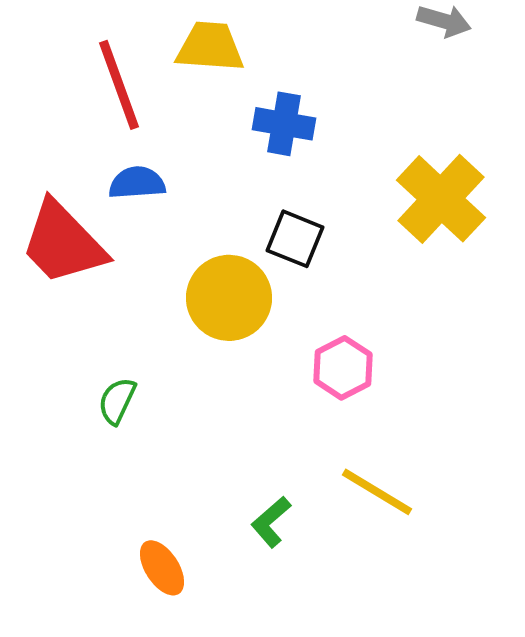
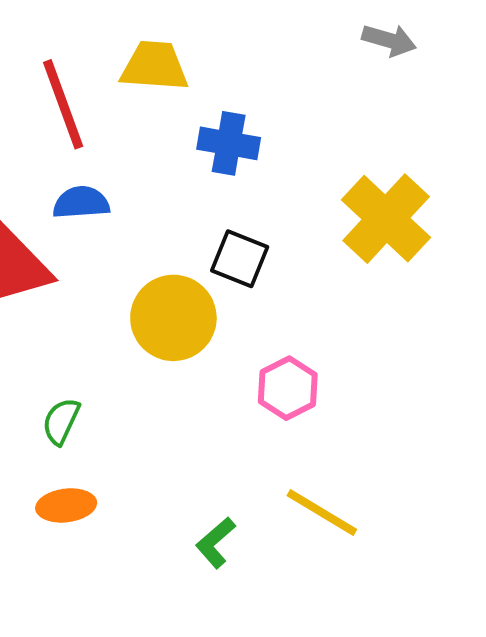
orange ellipse: (162, 568) -> (66, 505), moved, turned -64

